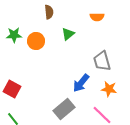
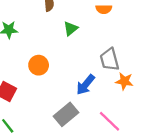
orange circle: (36, 41) -> (39, 65), moved
orange star: (109, 89) -> (124, 81), moved

